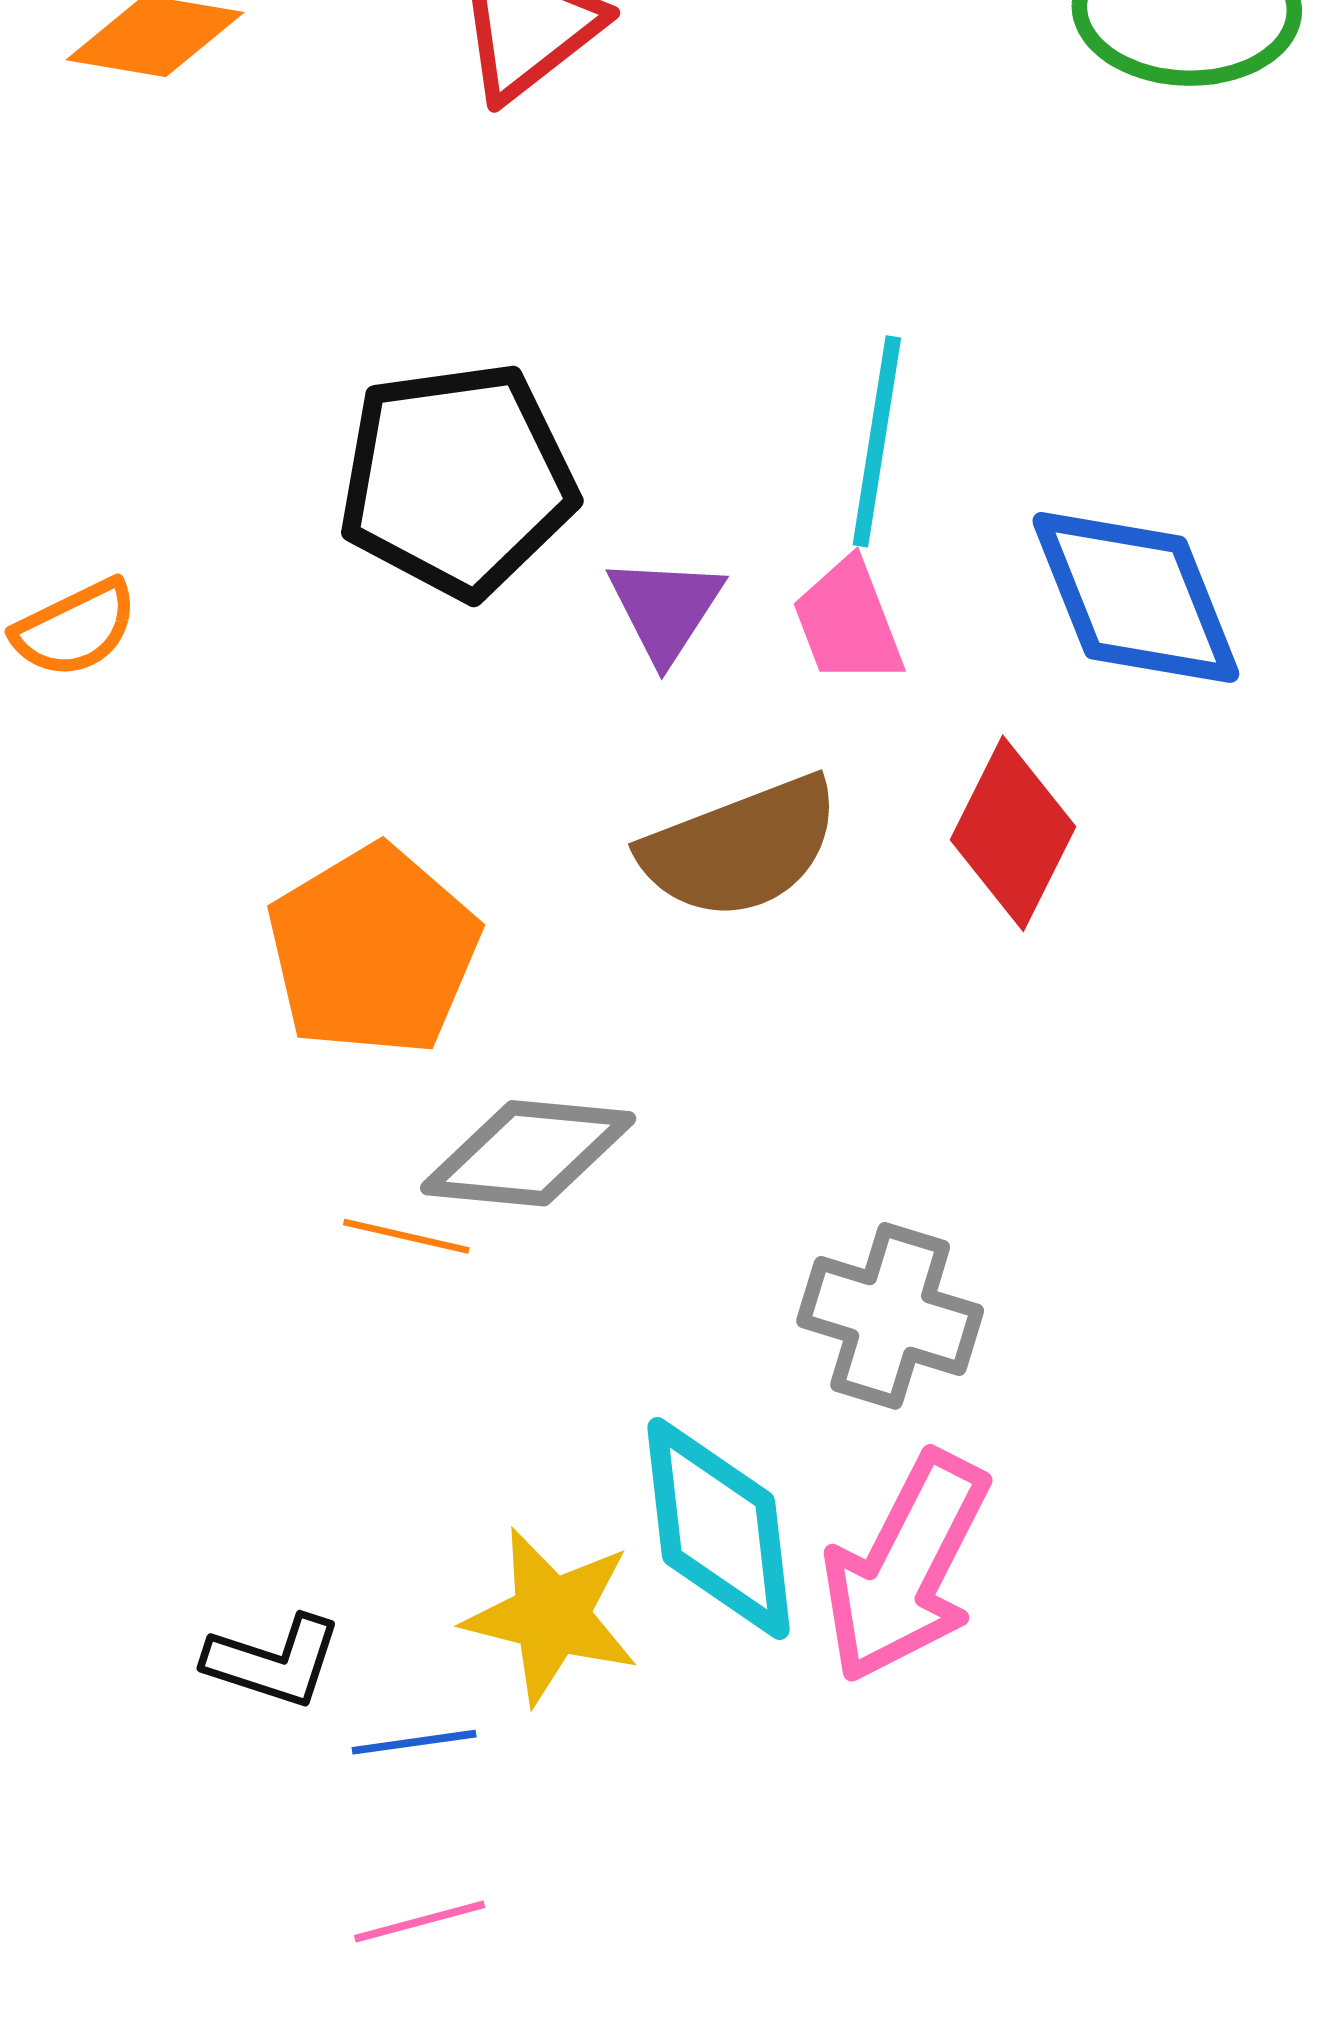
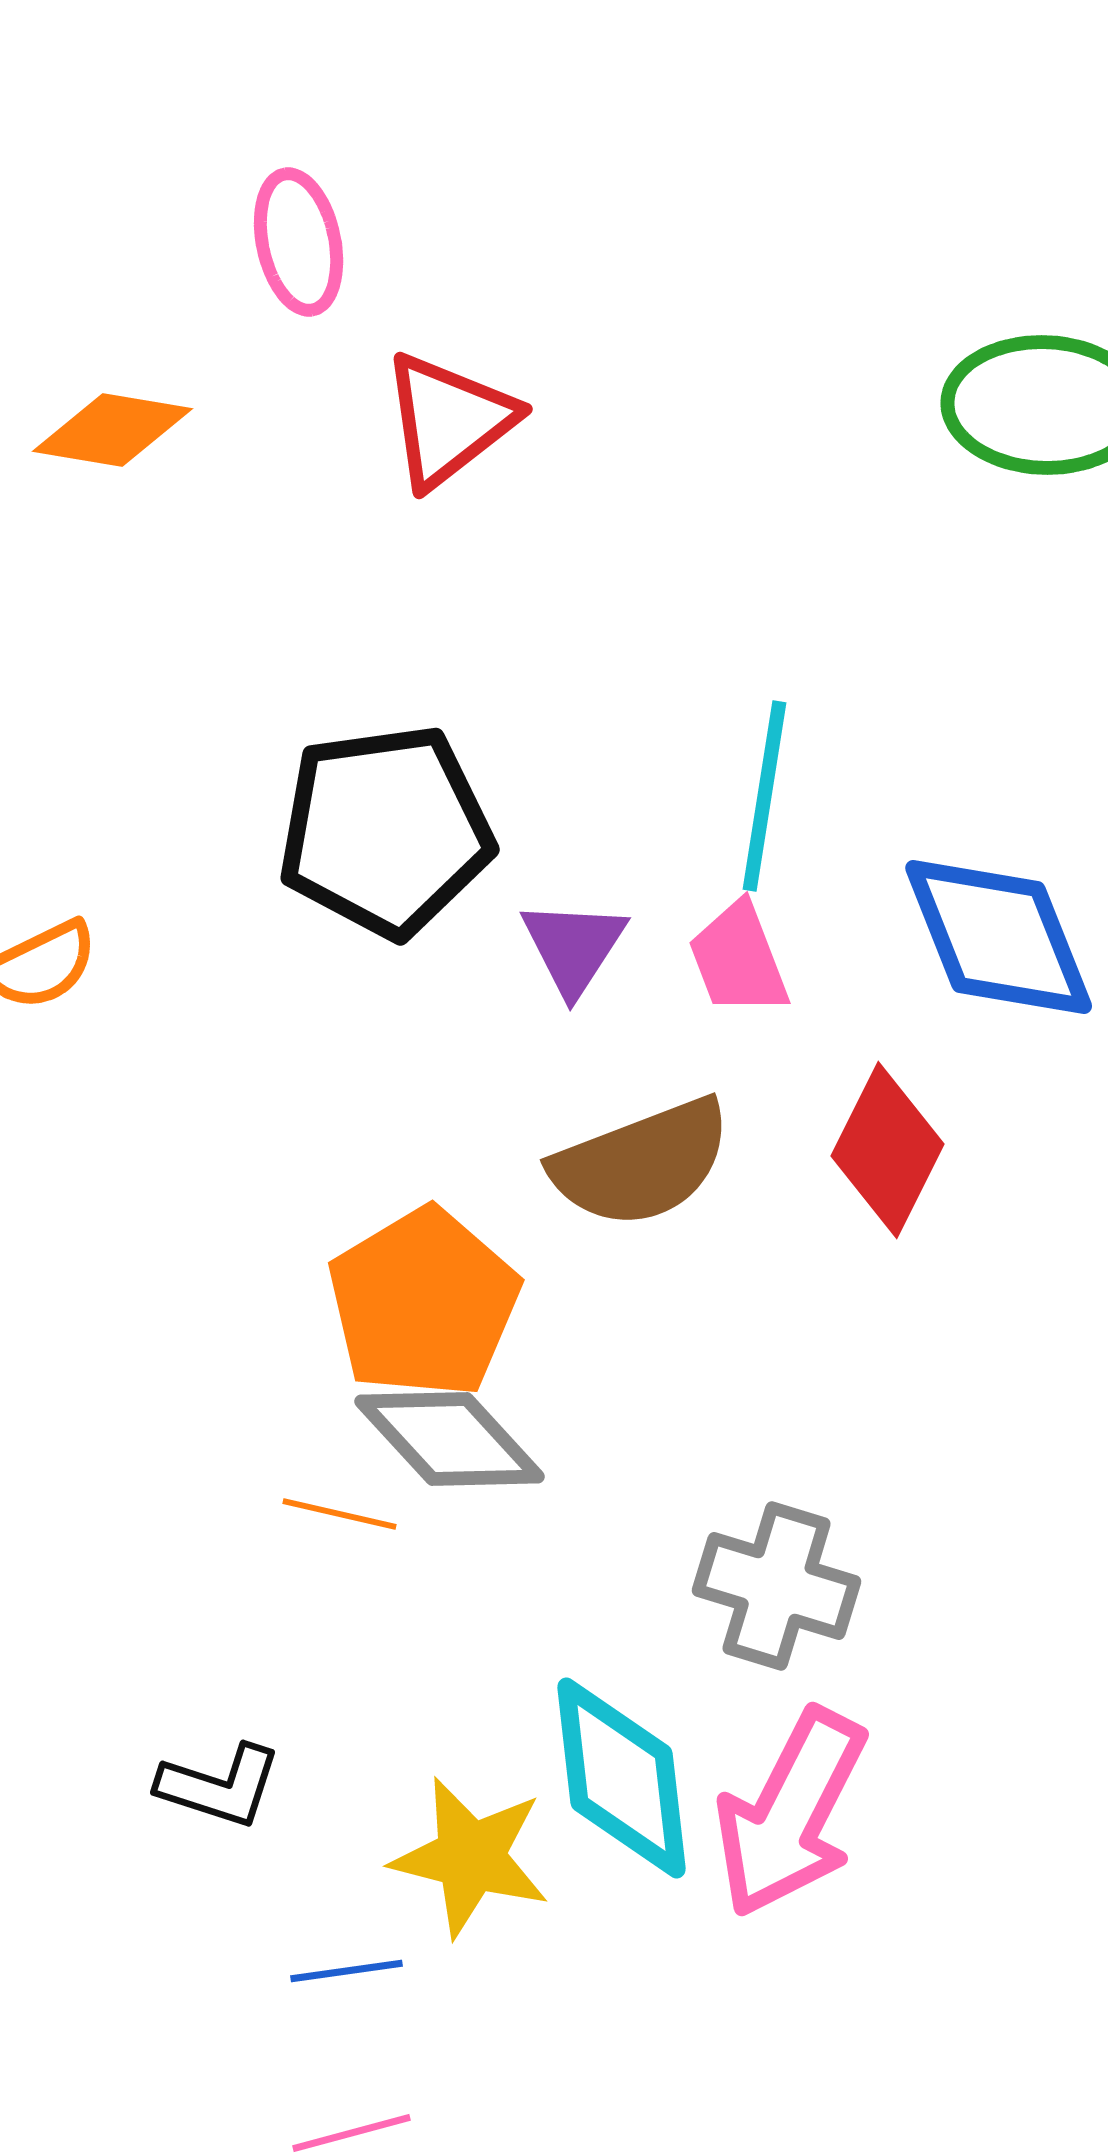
orange pentagon: (373, 951) -> (424, 1303), moved
gray diamond: (528, 1153) -> (450, 1439), turned 42
black L-shape: (273, 1661) -> (220, 1786), moved

